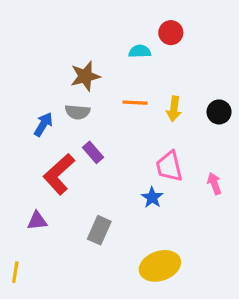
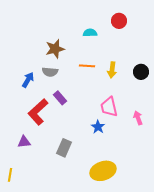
red circle: (171, 33) -> (119, 21), moved

